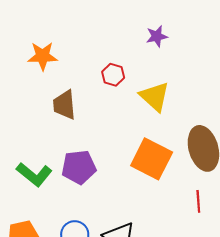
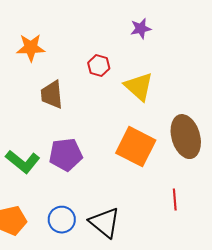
red line: (198, 201) -> (175, 200), moved

